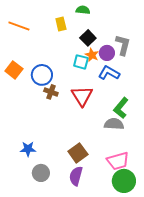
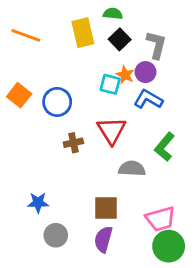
yellow rectangle: (61, 24) -> (83, 33), size x1.5
black square: (88, 38) -> (120, 39), moved
gray L-shape: (123, 45) -> (156, 45), moved
brown cross: (51, 92) -> (73, 143), moved, turned -32
gray semicircle: (114, 124) -> (132, 169), moved
brown square: (78, 153) -> (106, 208), turned 36

